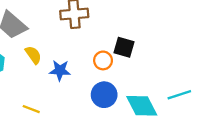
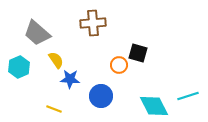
blue star: (60, 70) -> (70, 79), moved
blue circle: (104, 95) -> (101, 96), moved

